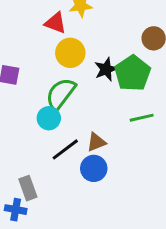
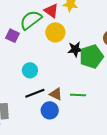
green semicircle: (61, 94) -> (31, 20), moved
green line: (142, 118) -> (78, 95), moved
brown triangle: (96, 142) -> (56, 94), turned 32

